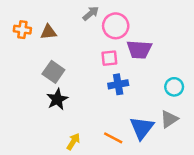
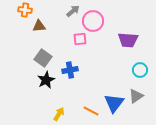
orange cross: (22, 30) -> (25, 10), moved
purple trapezoid: (139, 50) -> (128, 40), moved
pink square: (109, 58) -> (80, 39), moved
blue cross: (118, 84) -> (70, 70), moved

